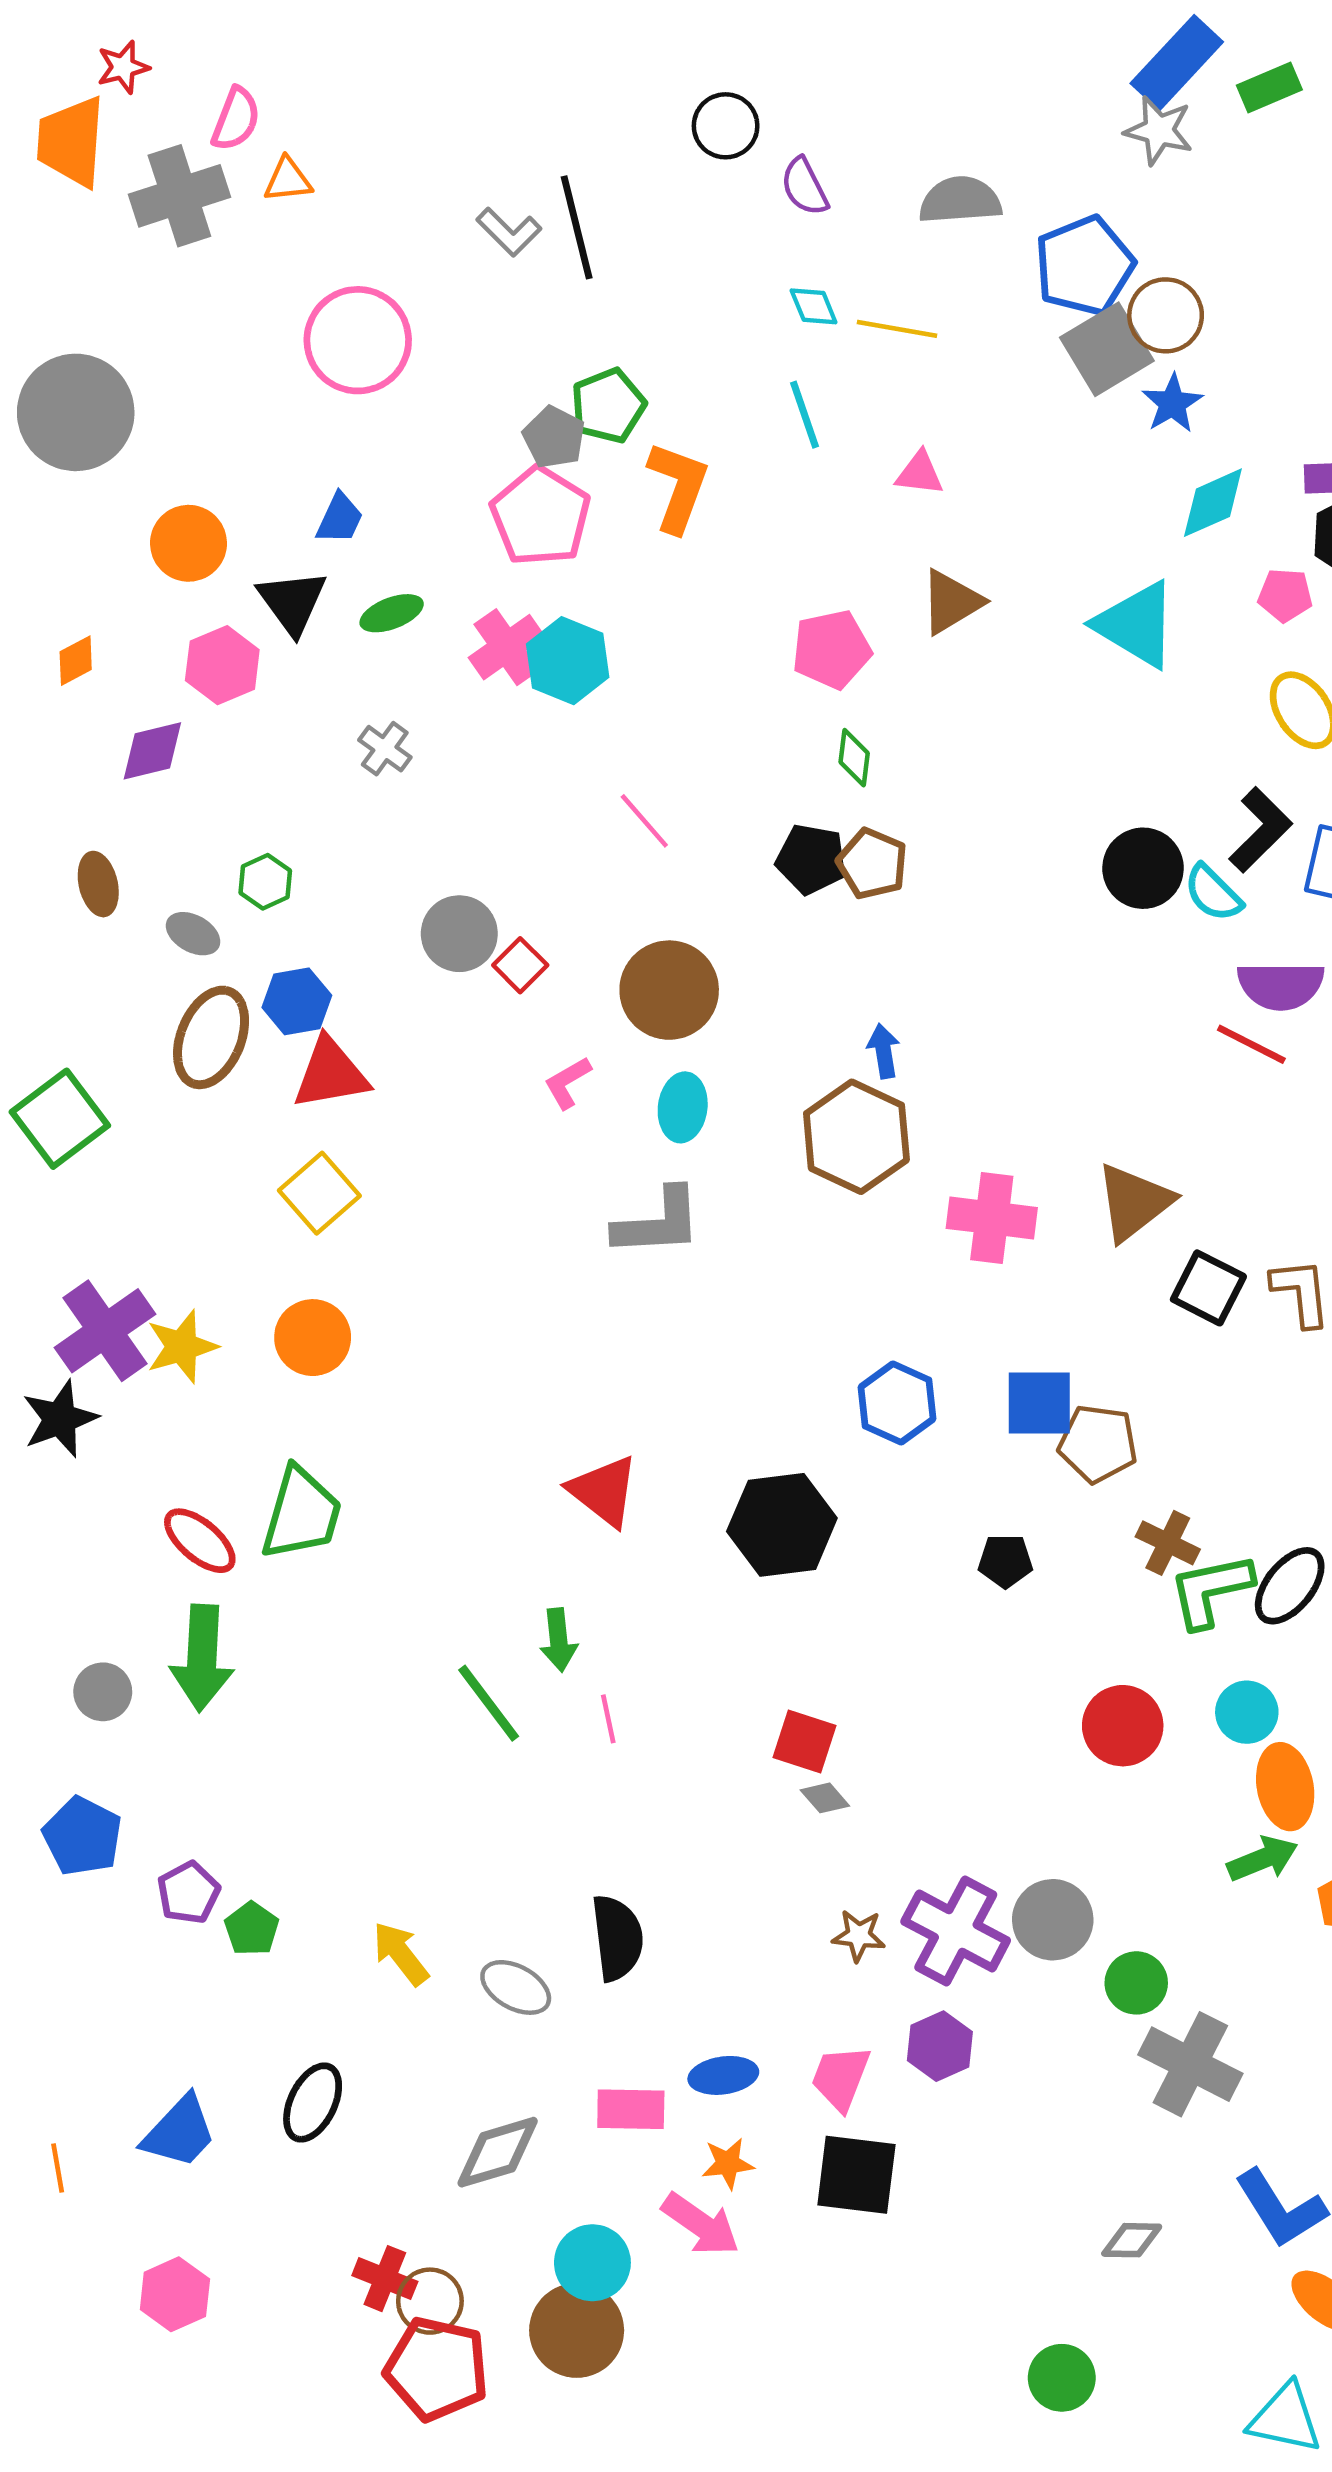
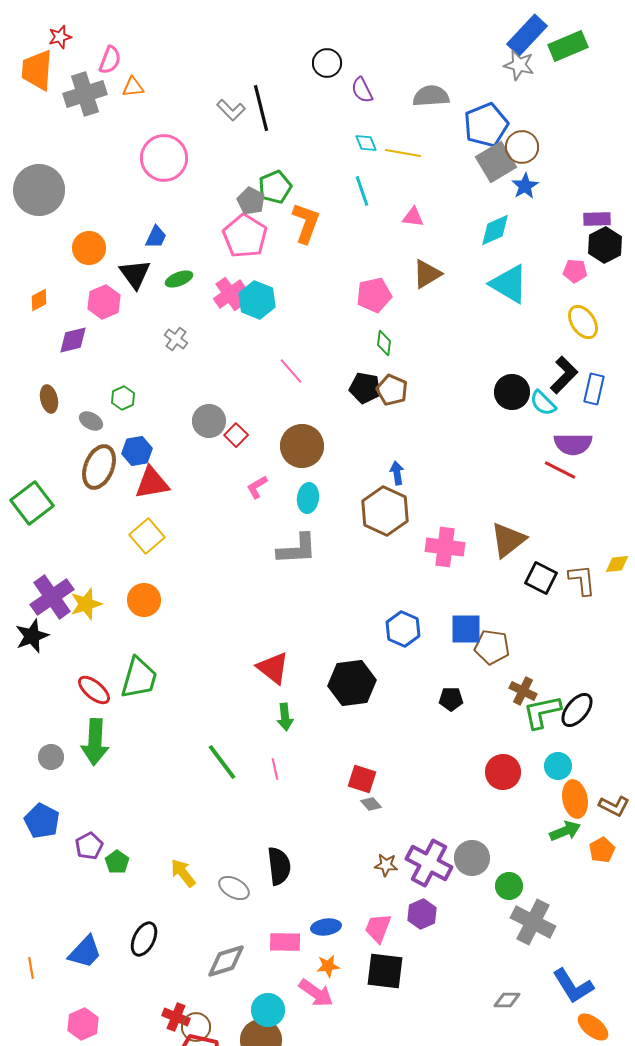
green rectangle: (1269, 87) -> (568, 46), size x1.4
cyan diamond: (1213, 503) -> (495, 230), moved
green arrow: (559, 1640) -> (285, 717), moved

